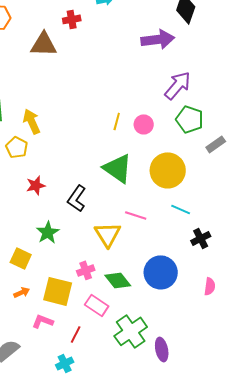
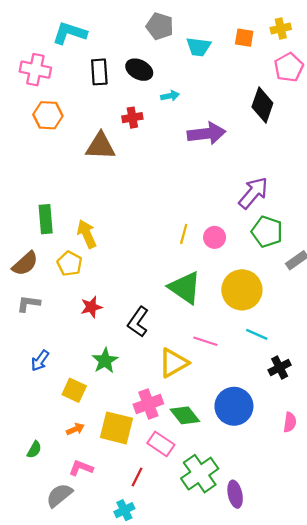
purple arrow: (158, 39) -> (207, 134), moved
yellow triangle: (108, 234) -> (173, 363), turned 32
pink cross: (86, 270) -> (148, 404), size x1.4
pink L-shape: (43, 321) -> (81, 468), moved

